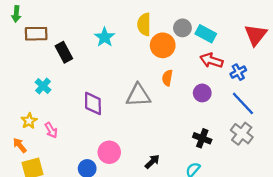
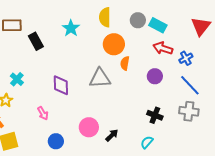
orange circle: (163, 45) -> (114, 44), moved
cyan cross: (43, 86) -> (17, 79), moved
pink arrow: (51, 130) -> (43, 113), moved
gray cross: (242, 134) -> (189, 111), turned -30
pink circle: (109, 152) -> (89, 127), moved

